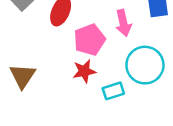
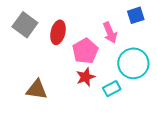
brown triangle: (23, 76) -> (37, 90), turned -45

